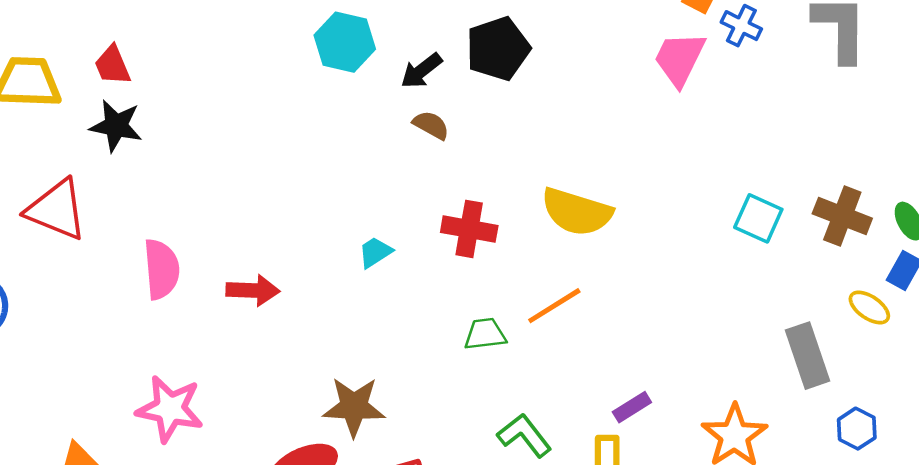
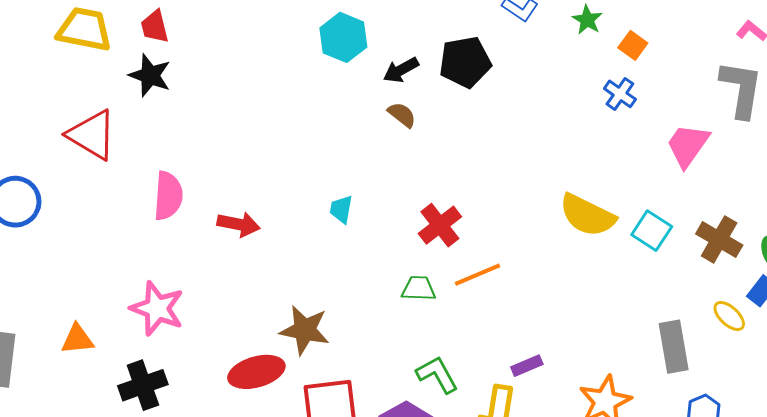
blue cross: (741, 26) -> (620, 94), moved
pink trapezoid: (680, 59) -> (688, 145), moved
yellow semicircle: (577, 212) -> (587, 215), moved
red cross: (469, 229) -> (440, 225), moved, turned 33
cyan trapezoid: (375, 252) -> (341, 209), turned -56

